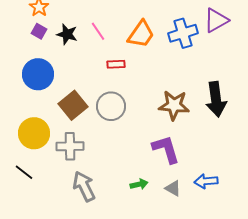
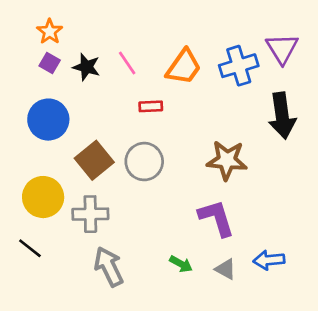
purple triangle: (216, 20) -> (282, 49), turned -32
black arrow: (216, 99) -> (282, 116), moved
green arrow: (139, 184) -> (181, 264), turned 42

